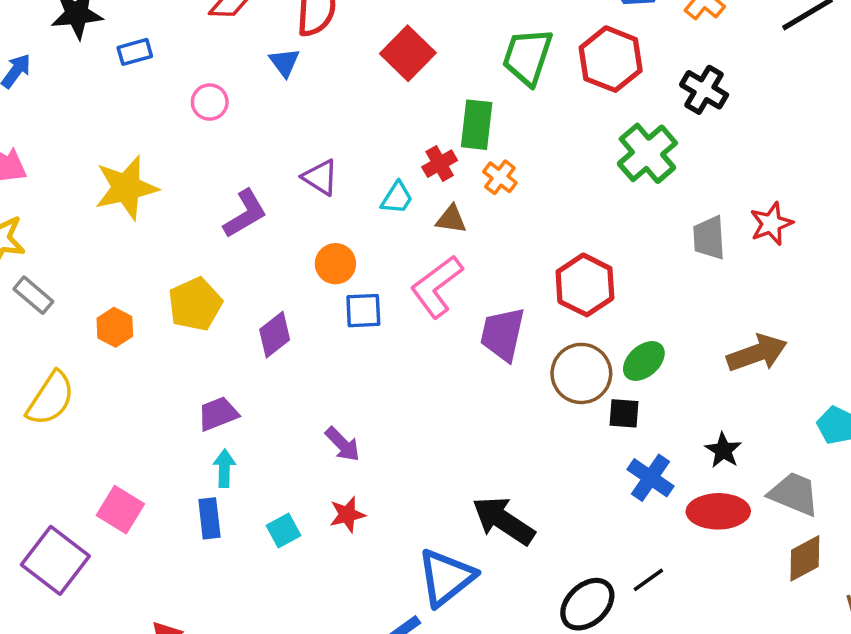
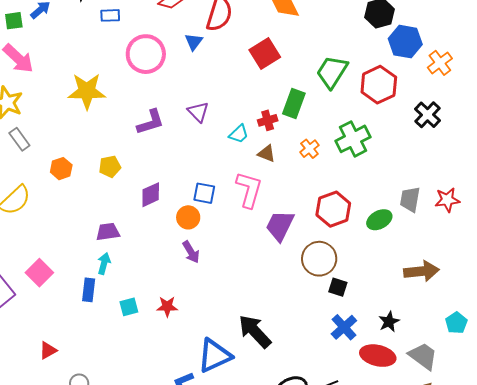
pink circle: (210, 102) -> (146, 54), size x1.8
green cross: (647, 153) -> (353, 139), moved
orange cross: (500, 177) -> (309, 149), moved
orange circle: (335, 264) -> (188, 217), moved
pink L-shape: (437, 287) -> (249, 190), turned 129
yellow pentagon: (195, 304) -> (110, 166), size x0.7
green ellipse: (644, 361) -> (379, 220), moved
purple arrow: (343, 444) -> (191, 252), moved

